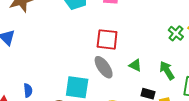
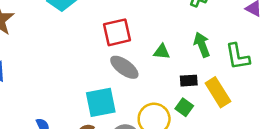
green arrow: (167, 70) -> (202, 45), turned 30

